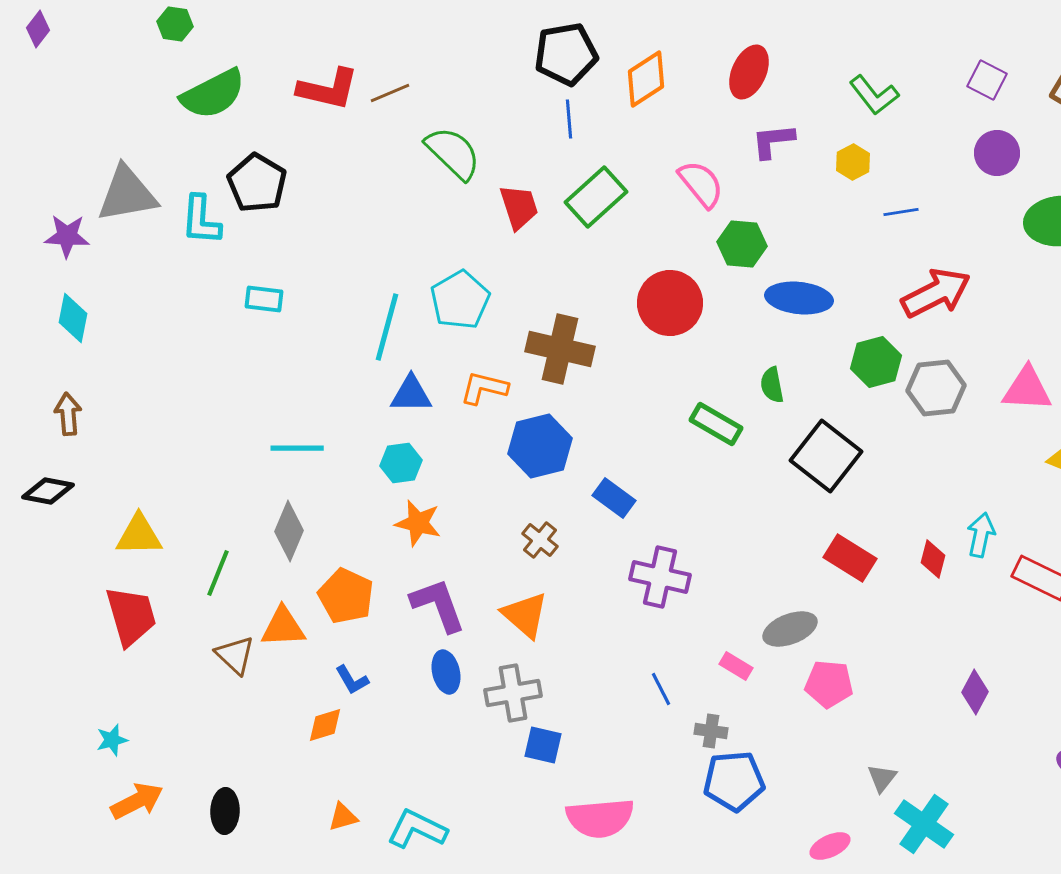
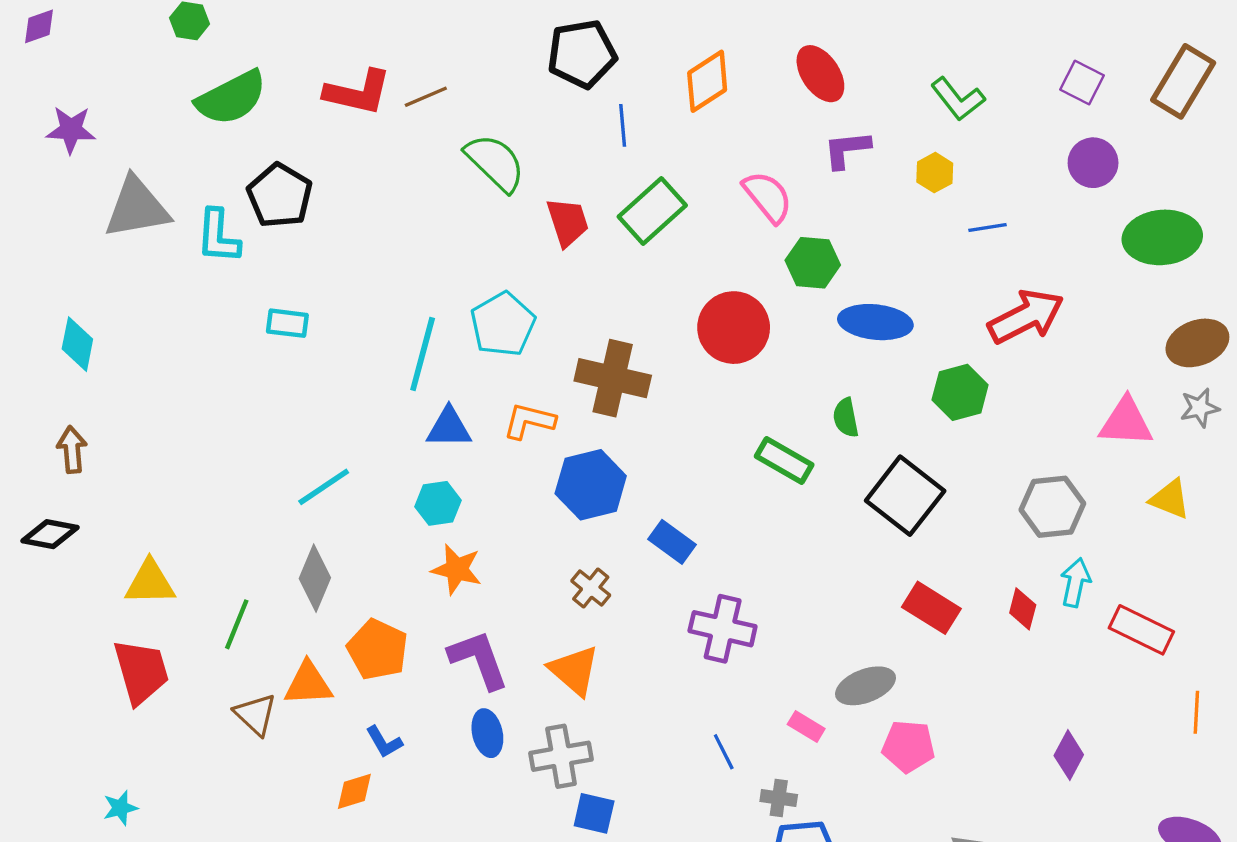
purple diamond: (38, 29) -> (39, 26), turned 33
black pentagon: (566, 54) -> (582, 54), moved
red ellipse: (749, 72) -> (820, 74), turned -58
purple star: (67, 236) -> (71, 130), moved
gray hexagon: (936, 388) -> (1052, 507), moved
cyan line: (297, 448) -> (324, 487), turned -34

